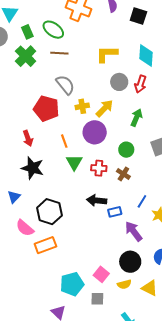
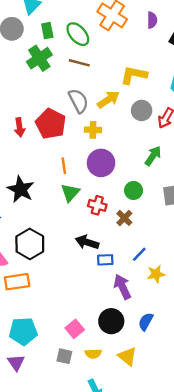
yellow arrow: (105, 108) -> (108, 99), moved
red arrow: (28, 138) -> (19, 127), moved
cyan pentagon: (72, 284) -> (23, 331), moved
yellow semicircle: (124, 284) -> (93, 354), moved

